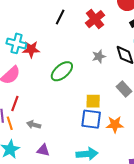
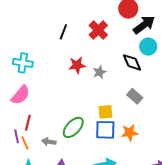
red star: (31, 49) -> (77, 65), moved
gray star: (99, 56) -> (99, 72), moved
green ellipse: (62, 71) -> (73, 127), moved

